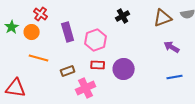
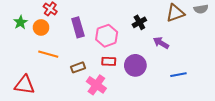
black cross: (123, 16) -> (139, 22), moved
purple arrow: (172, 47) -> (161, 43), moved
blue line: (175, 77) -> (178, 75), moved
pink cross: (86, 88) -> (96, 85), turned -30

